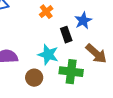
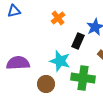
black rectangle: (66, 35) -> (78, 41), turned 42

